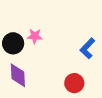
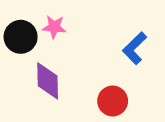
purple diamond: (18, 75) -> (48, 81), moved

